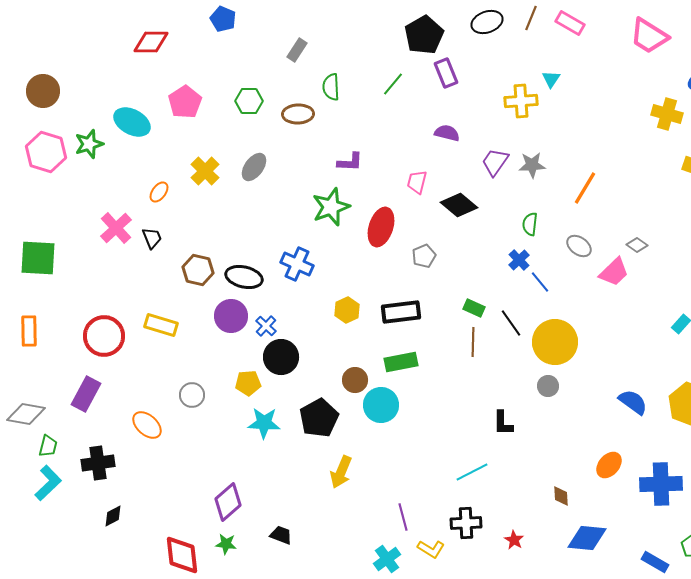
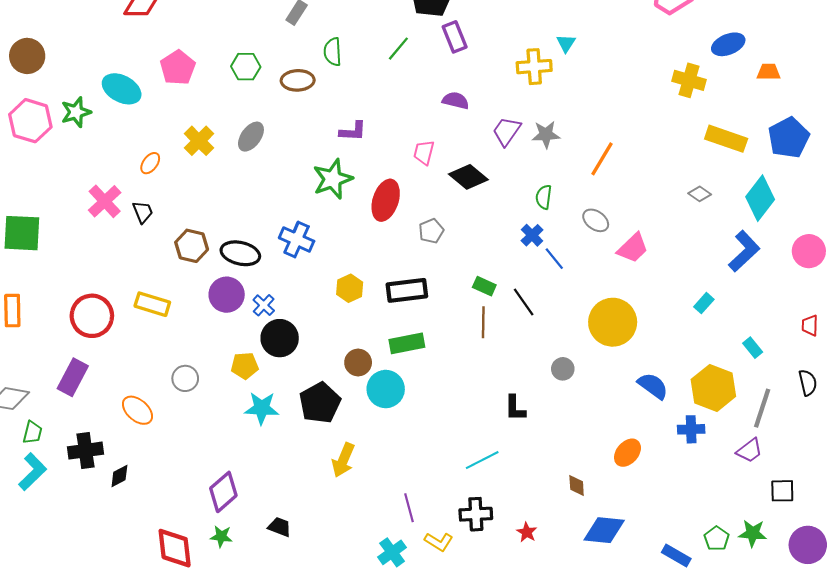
gray diamond: (637, 245) -> (700, 194), moved
yellow circle: (555, 342) -> (613, 322), moved
blue cross: (661, 484) -> (691, 429), moved, size x0.6
black diamond: (113, 516) -> (119, 476), moved

